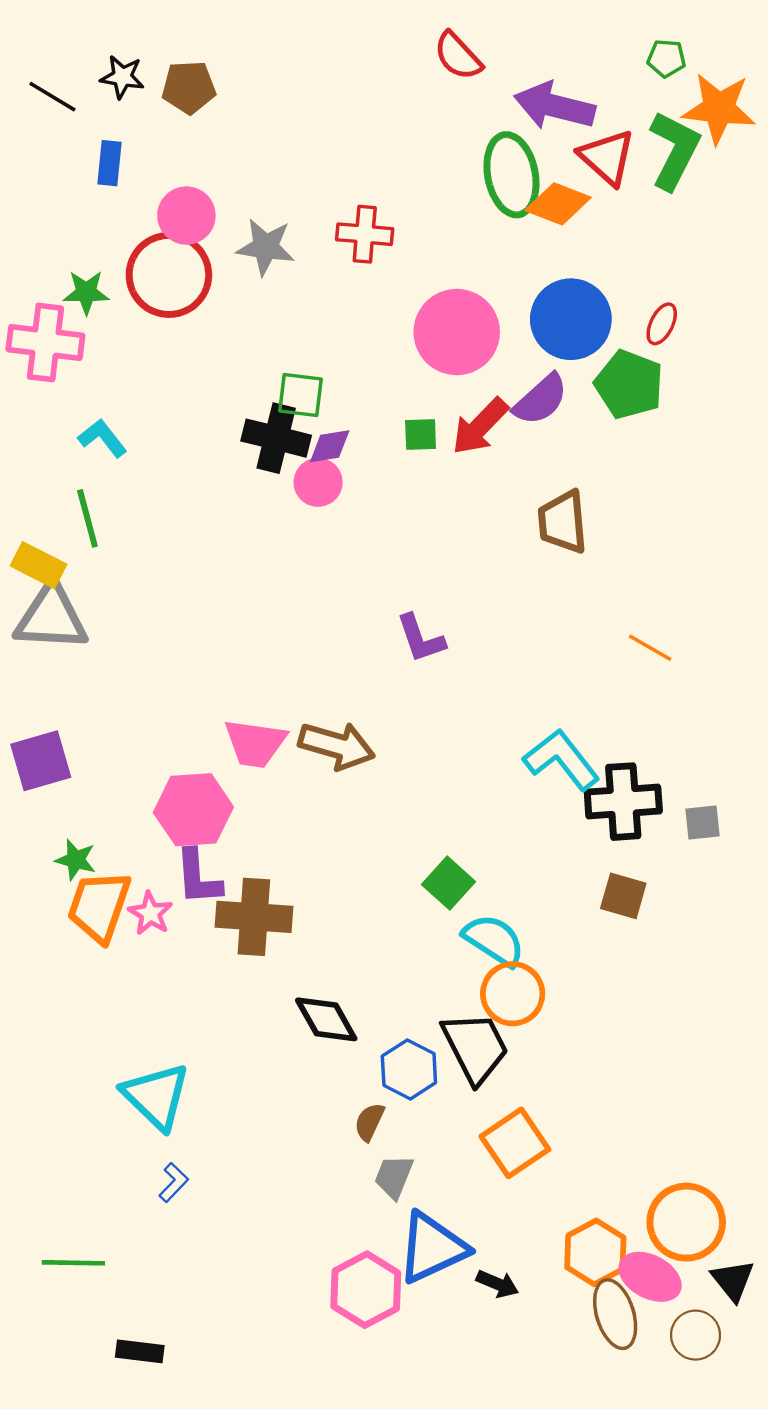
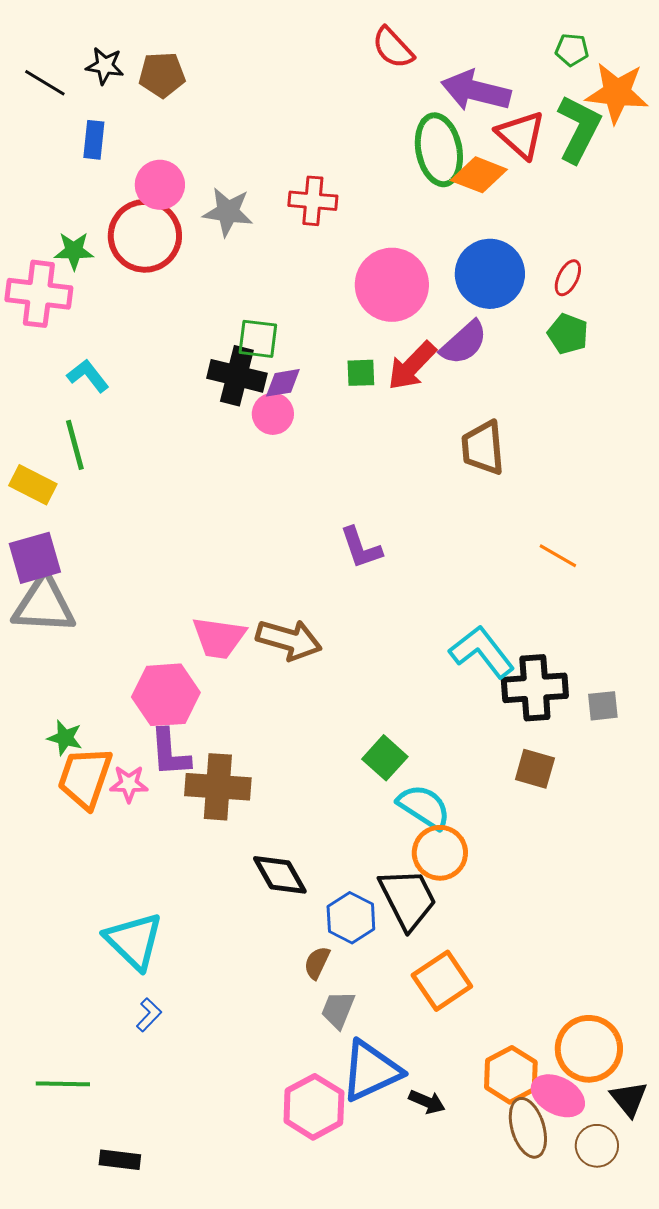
green pentagon: (629, 384) -> (568, 334), moved, size x0.7
gray triangle: (51, 617) -> (44, 605), moved
purple square: (41, 761) -> (35, 558), moved
pink star: (150, 913) -> (129, 784), turned -30

